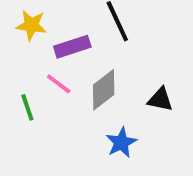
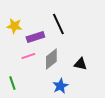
pink line: (59, 84) -> (28, 56), turned -56
green line: (27, 107) -> (12, 83), moved

